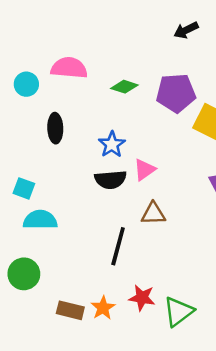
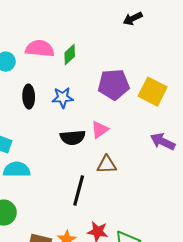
green diamond: (124, 87) -> (70, 55), moved, turned -60
purple pentagon: (176, 93) -> (114, 85), moved
blue star: (112, 144) -> (63, 98), moved, turned 30

